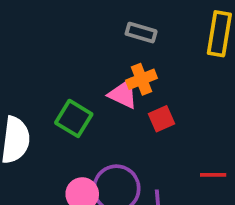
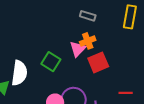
pink triangle: (123, 94) -> (78, 49), turned 48
red square: (161, 119) -> (98, 62), size x1.5

